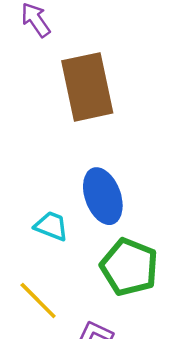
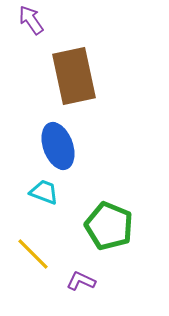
blue ellipse: (103, 196) -> (58, 146), moved

